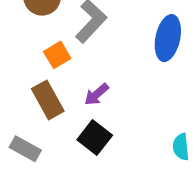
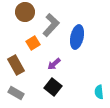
blue ellipse: (168, 38) -> (77, 37), moved
brown rectangle: (48, 100) -> (16, 65), moved

